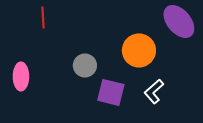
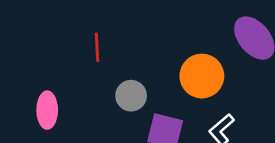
red line: (43, 17) -> (97, 47), moved

